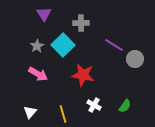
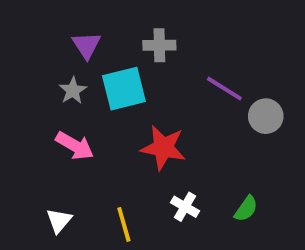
purple triangle: (44, 14) -> (87, 45), moved
cyan square: (63, 45) -> (124, 89), turned 30

